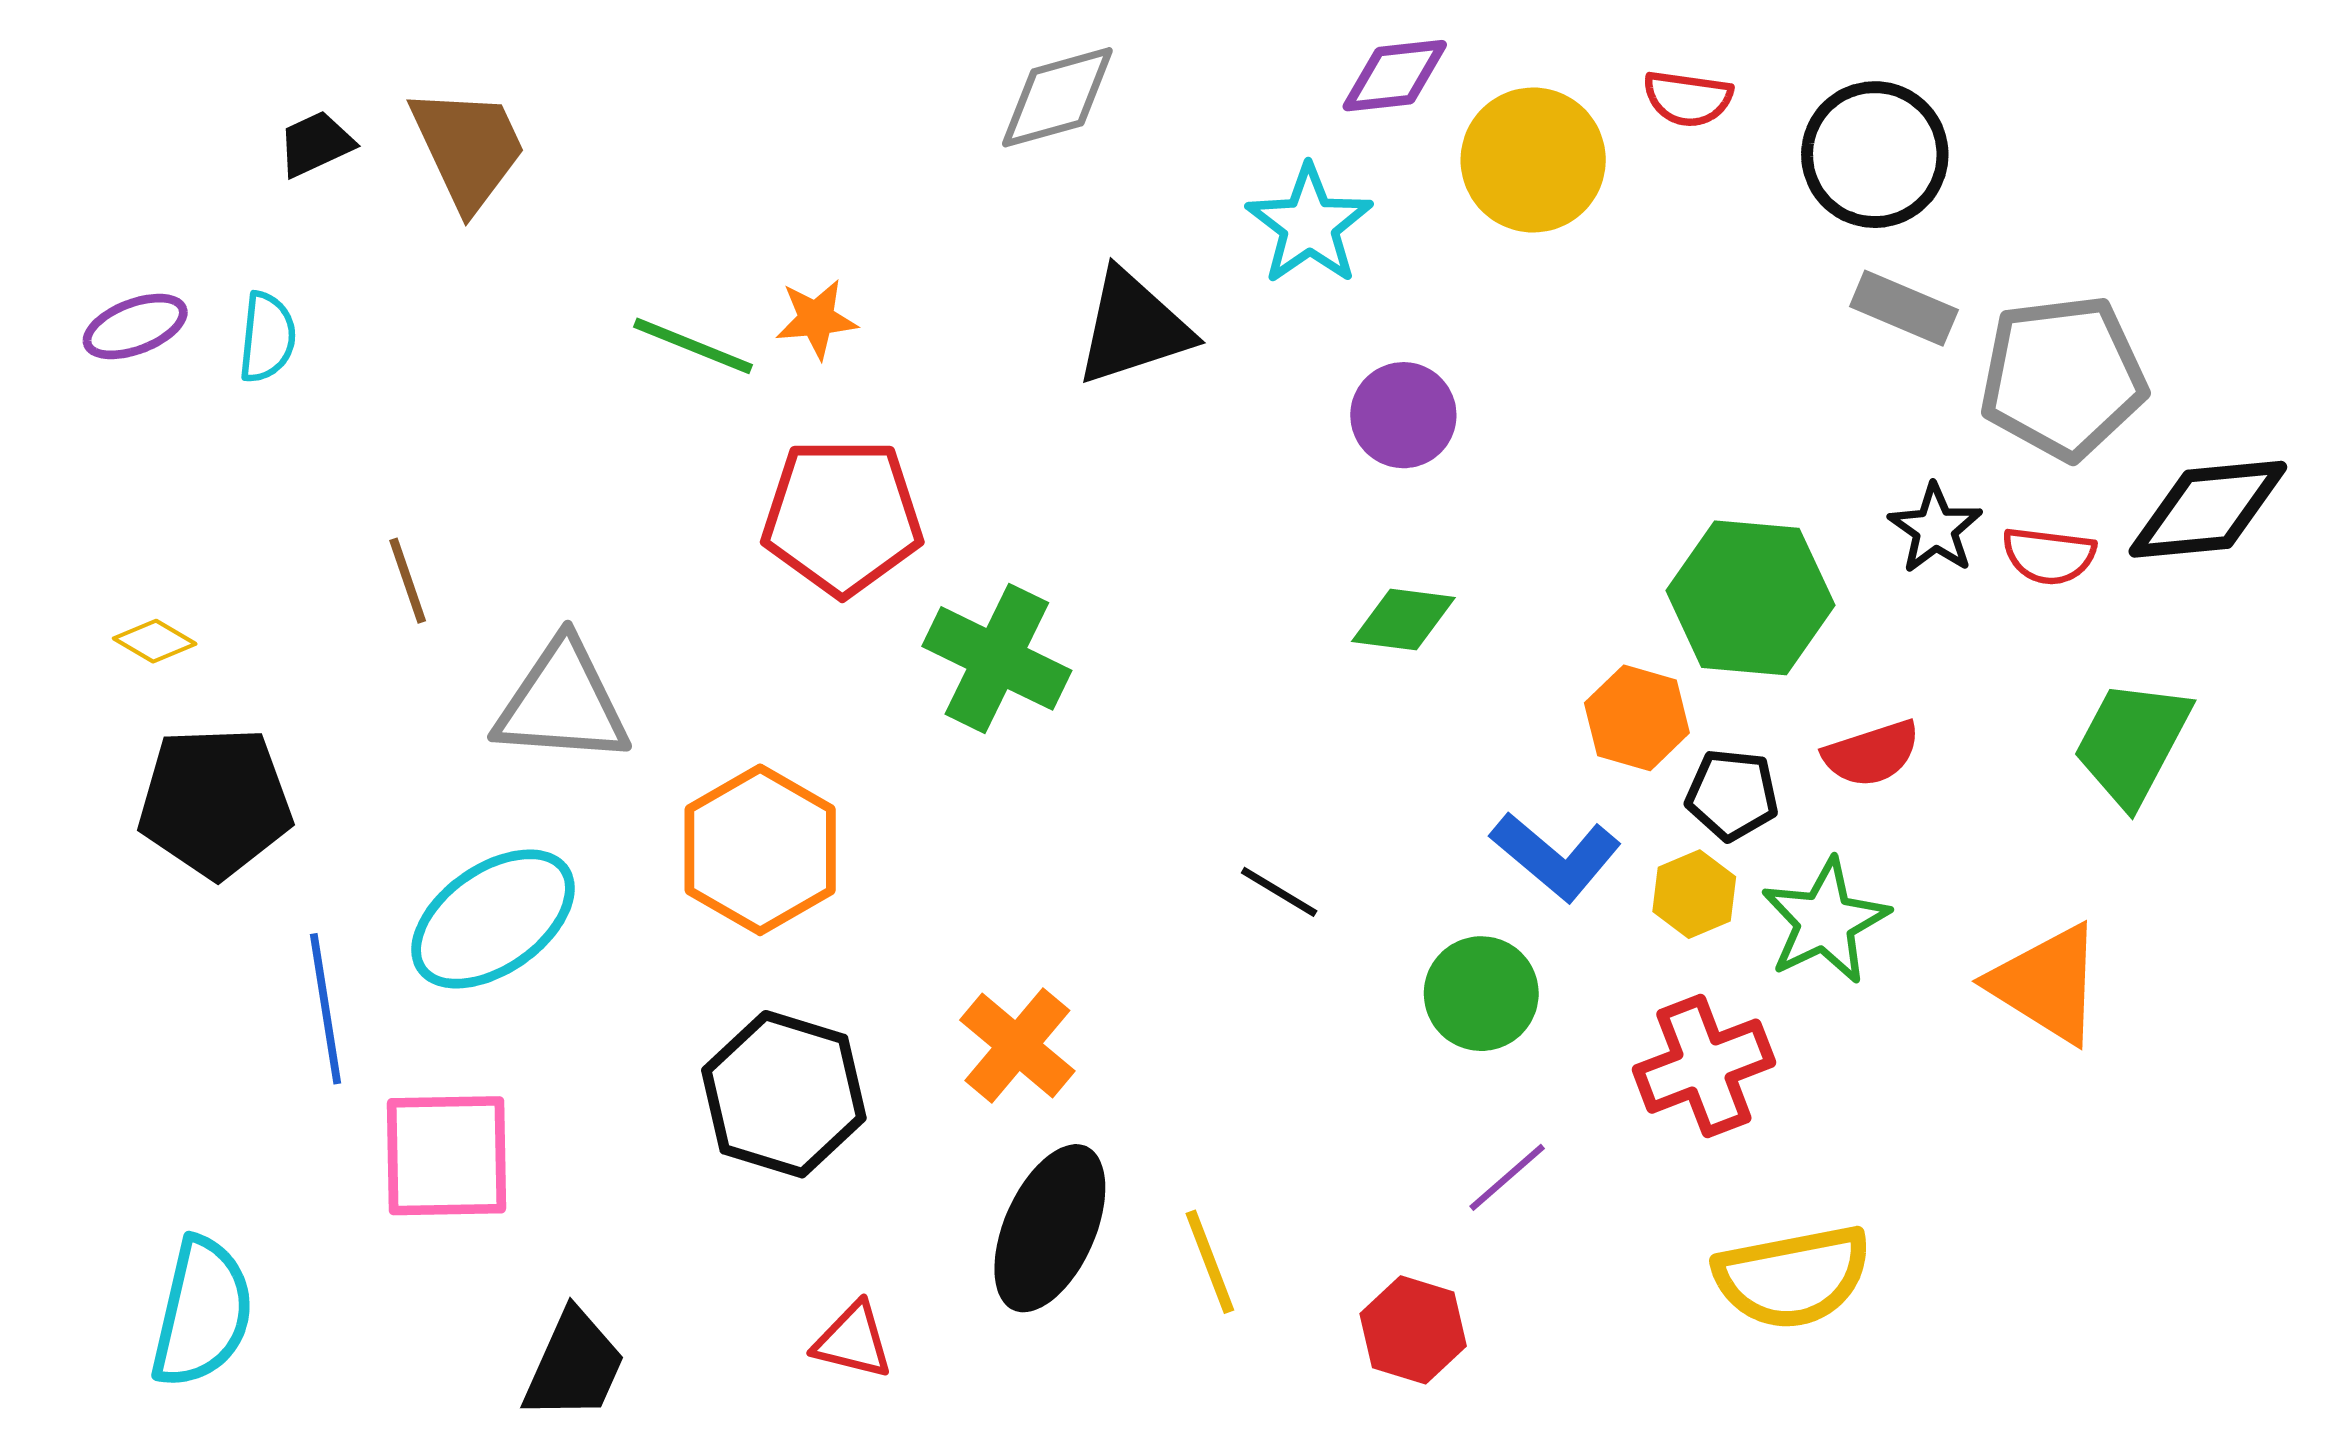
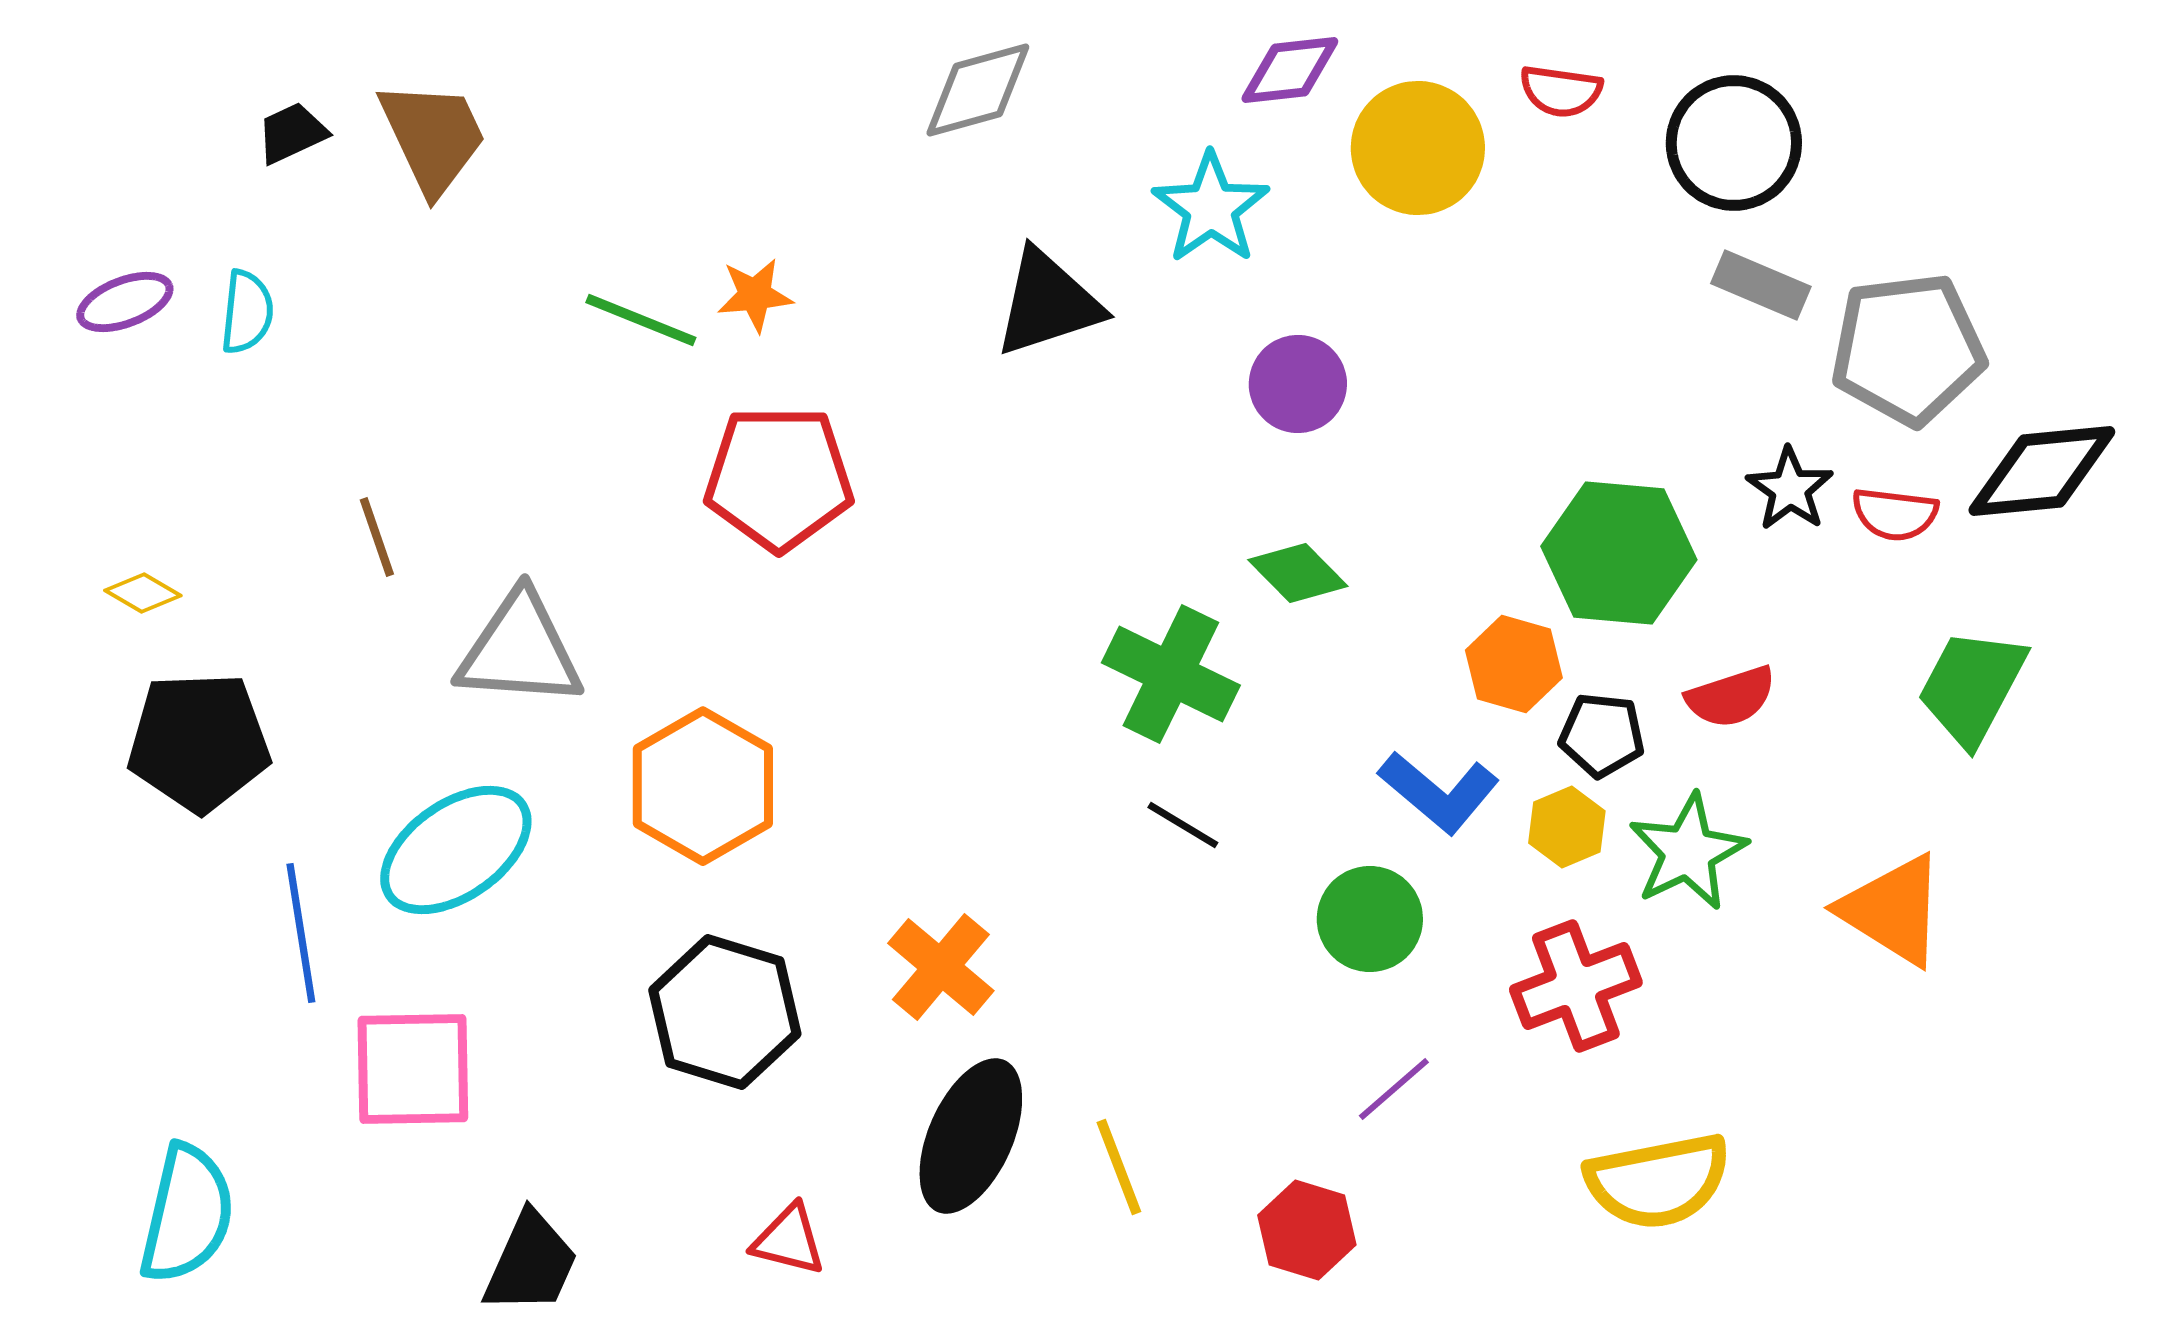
green diamond: (1403, 620) -> (1298, 573), turned 38
green cross: (997, 658) -> (1171, 674), moved

